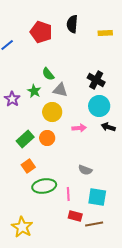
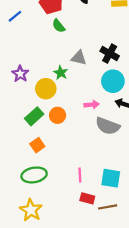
green semicircle: (48, 74) -> (59, 26), moved
gray triangle: (60, 90) -> (79, 58), moved
green star: (34, 91) -> (61, 73), moved
yellow circle: (52, 112) -> (46, 89), moved
gray semicircle: (85, 170) -> (108, 126), moved, size x1.6
green ellipse: (44, 186) -> (34, 175), moved

